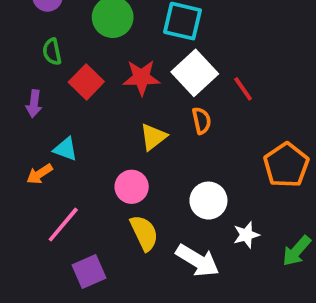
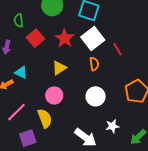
red star: (141, 77) -> (65, 38), turned 30
yellow triangle: (153, 137) -> (59, 68), moved
white circle: (208, 201) -> (96, 96), moved
yellow semicircle: (144, 233) -> (45, 118), moved

